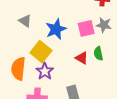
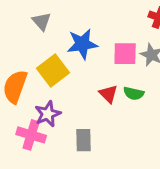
green semicircle: (98, 53) -> (134, 93), turned -80
purple star: (45, 71) -> (48, 114), moved

